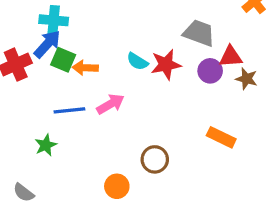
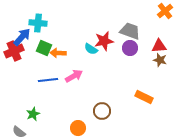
blue arrow: (47, 44) -> (22, 37), moved
red triangle: (231, 57) -> (159, 46), moved
red star: (166, 65) -> (104, 41), moved
purple circle: (210, 71) -> (130, 48), moved
green star: (46, 145) -> (33, 114), moved

